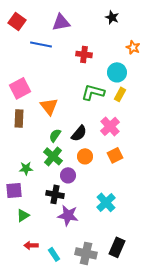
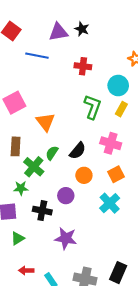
black star: (112, 17) -> (82, 29), moved
green L-shape: (93, 92) -> (93, 107), turned 95
brown rectangle: (19, 118) -> (16, 146), moved
pink cross: (110, 126) -> (111, 143), turned -30
green cross: (53, 156) -> (34, 167), moved
black cross: (55, 194) -> (42, 211), moved
cyan cross: (106, 202) -> (110, 203), moved

